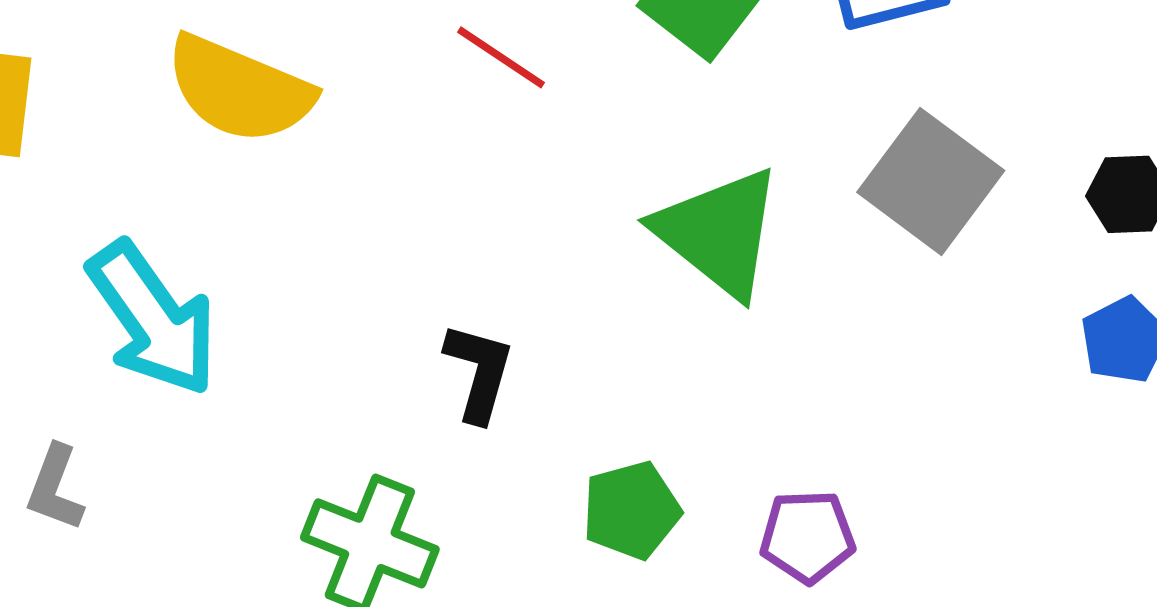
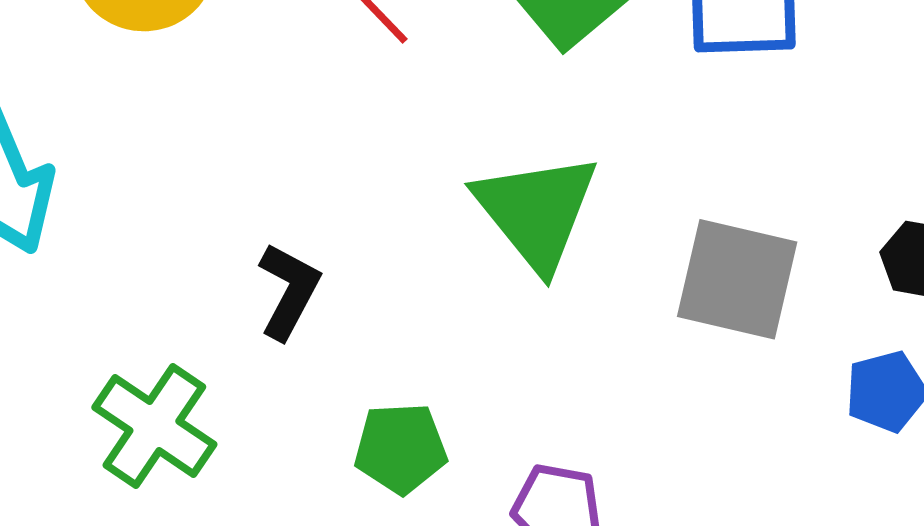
gray square: (931, 181) -> (737, 279), moved, turned -36

